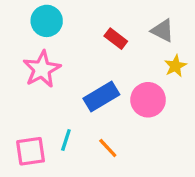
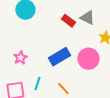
gray triangle: (163, 31) -> (87, 18), moved
pink star: (42, 69) -> (20, 58), moved, size x0.6

